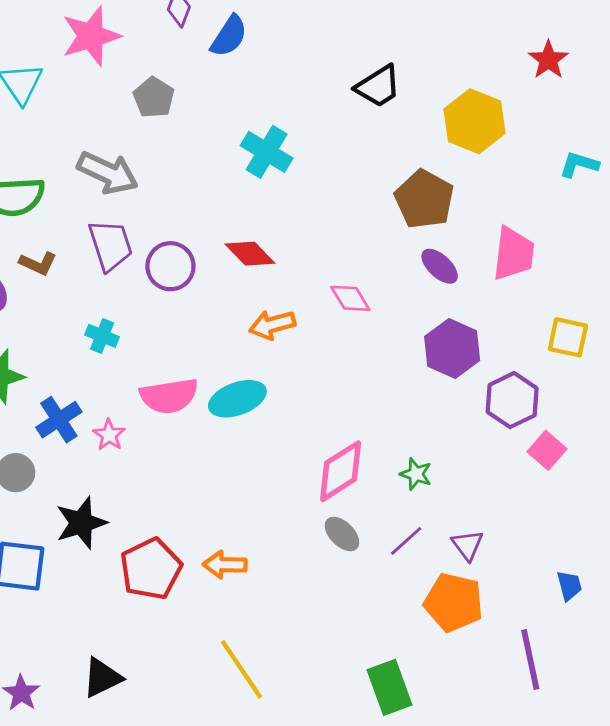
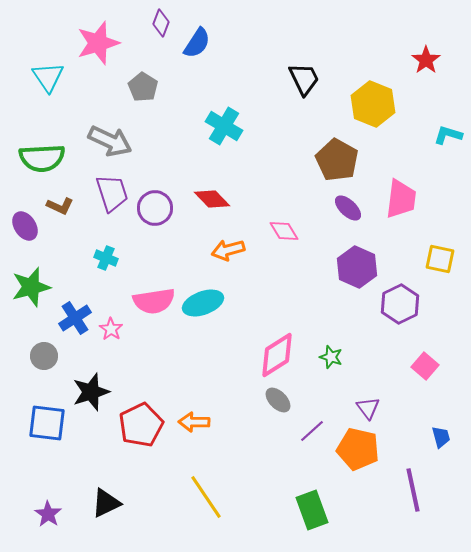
black trapezoid: (378, 86) -> (304, 79), turned -84
pink square: (547, 450) -> (425, 366), moved
purple line: (406, 541) -> (312, 431), moved

